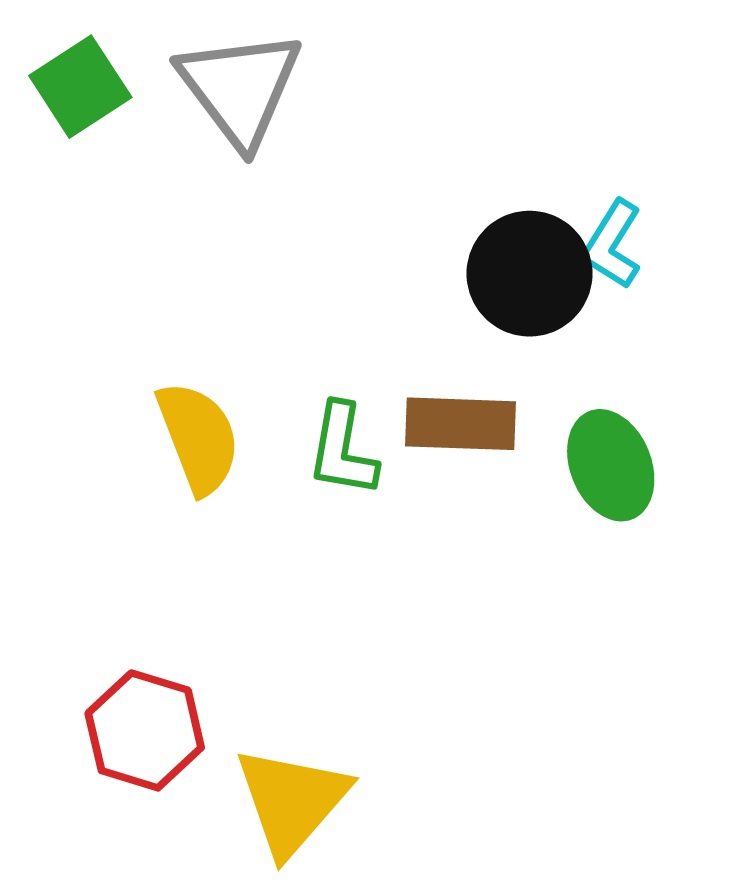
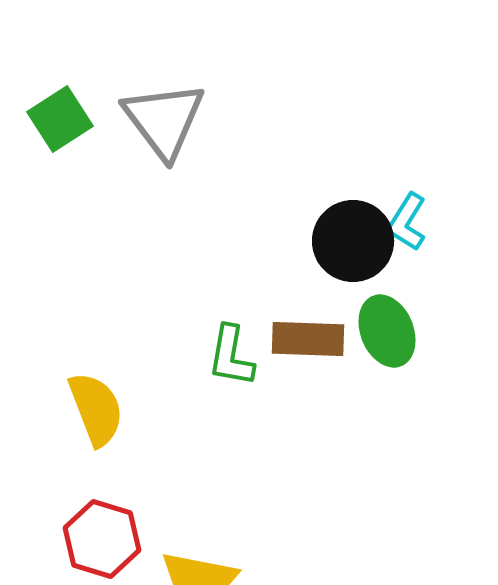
yellow semicircle: (198, 438) -> (96, 409), moved
green ellipse: (611, 465) -> (387, 331), moved

